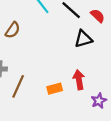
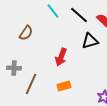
red arrow: (79, 80) -> (61, 57), moved, turned -150

